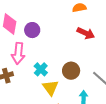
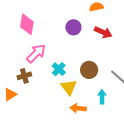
purple circle: (32, 30) -> (73, 27), moved
pink arrow: (18, 53) -> (36, 53), turned -140

